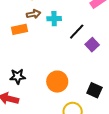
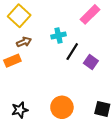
cyan cross: (54, 19) -> (58, 35), moved

